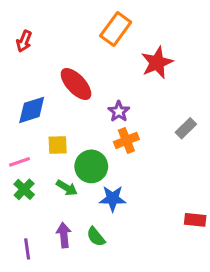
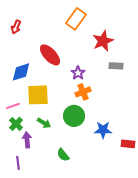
gray rectangle: (186, 128) -> (116, 66), moved, turned 48
yellow square: (58, 145) -> (38, 95), size x1.6
green circle: (91, 166) -> (74, 116), moved
blue star: (113, 198) -> (103, 130), moved
purple arrow: (64, 235) -> (27, 140), moved

